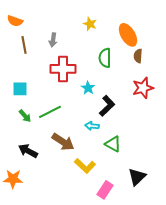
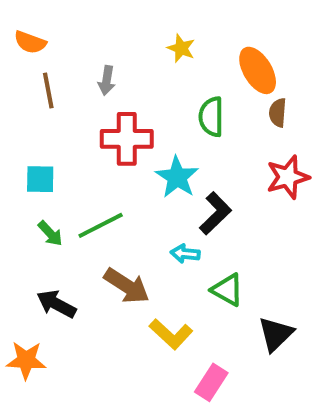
cyan star: (88, 88) -> (177, 177), size x1.5
black triangle: (137, 177) -> (276, 334), moved

